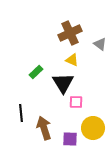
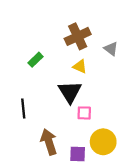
green rectangle: (36, 72) -> (35, 60), moved
black line: (21, 113) -> (23, 109), moved

